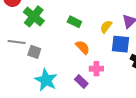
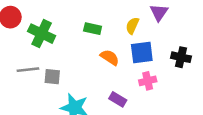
blue square: (121, 44) -> (142, 53), moved
pink cross: (96, 69) -> (148, 81), moved

